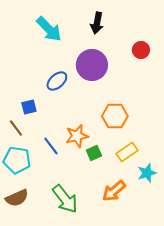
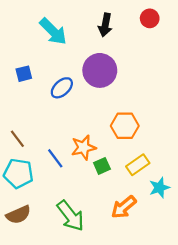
red circle: (141, 50) -> (150, 18), moved
blue square: (29, 107) -> (24, 74), moved

